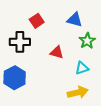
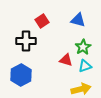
green star: (87, 41) -> (83, 47), moved
red triangle: (57, 52) -> (66, 60), moved

